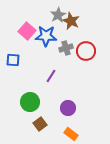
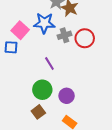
pink square: (27, 31) -> (20, 30), moved
purple line: (51, 76) -> (49, 63), turned -64
green circle: (30, 102) -> (42, 90), moved

